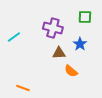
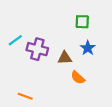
green square: (85, 17) -> (82, 22), moved
purple cross: (53, 28) -> (37, 49), moved

